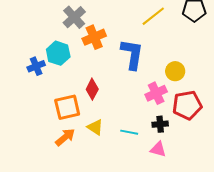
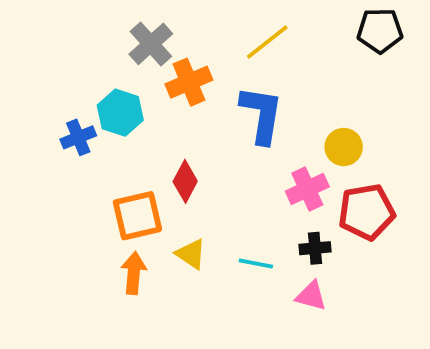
yellow line: (153, 16) -> (267, 42), moved
orange arrow: (65, 137) -> (134, 273), turned -45

